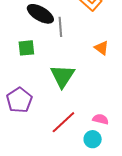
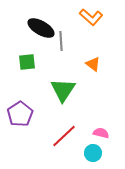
orange triangle: (102, 48) -> (93, 64), moved

